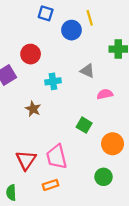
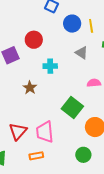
yellow line: (90, 18) -> (91, 26), moved
gray triangle: (87, 71) -> (82, 53), moved
green square: (84, 125) -> (72, 108), size x1.5

